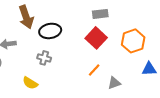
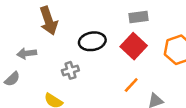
black ellipse: (50, 31) -> (92, 41), moved
gray cross: (44, 58) -> (70, 70), turned -32

